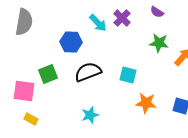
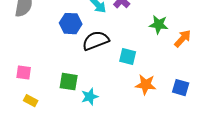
black semicircle: (88, 72) -> (96, 41), moved
green square: (48, 74) -> (69, 82), moved, turned 30
pink square: (24, 91) -> (24, 73), size x0.7

